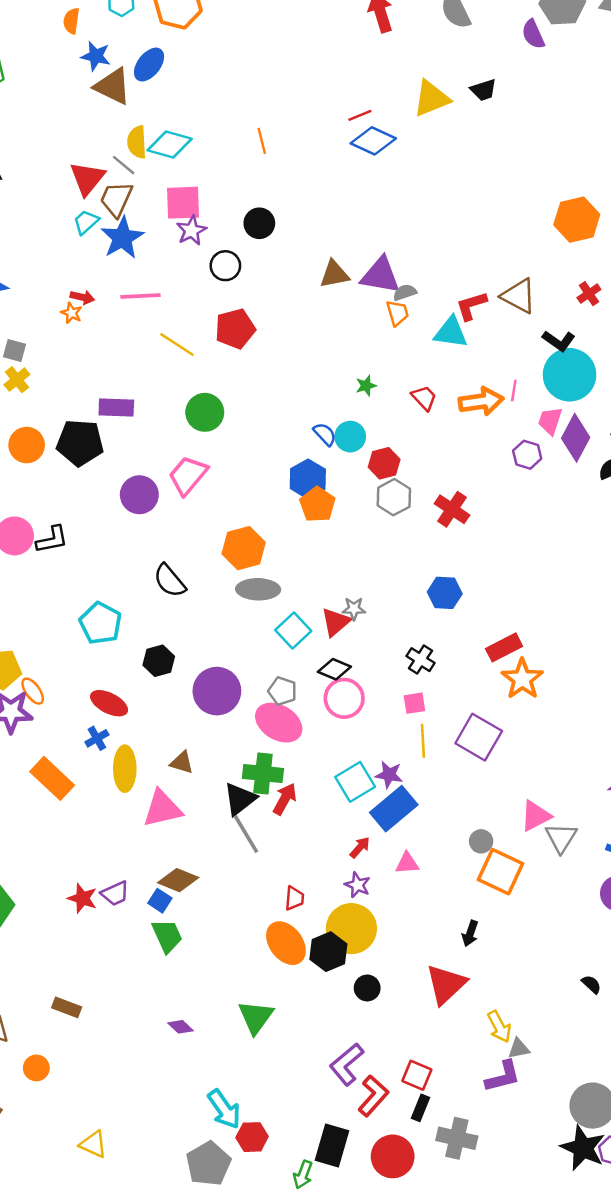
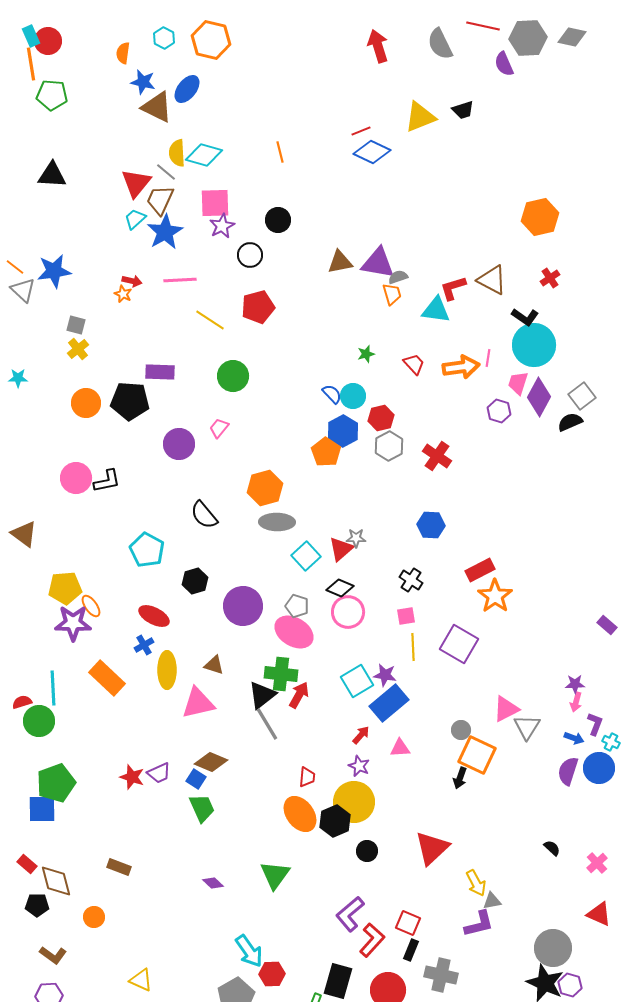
pink trapezoid: (188, 475) -> (219, 428), size x0.6
blue hexagon: (308, 479) -> (343, 431), moved
black arrow: (470, 933) -> (460, 778), moved

